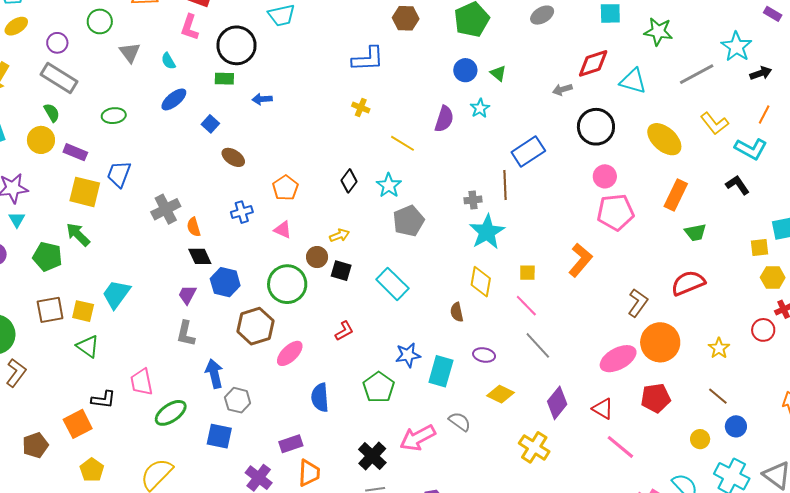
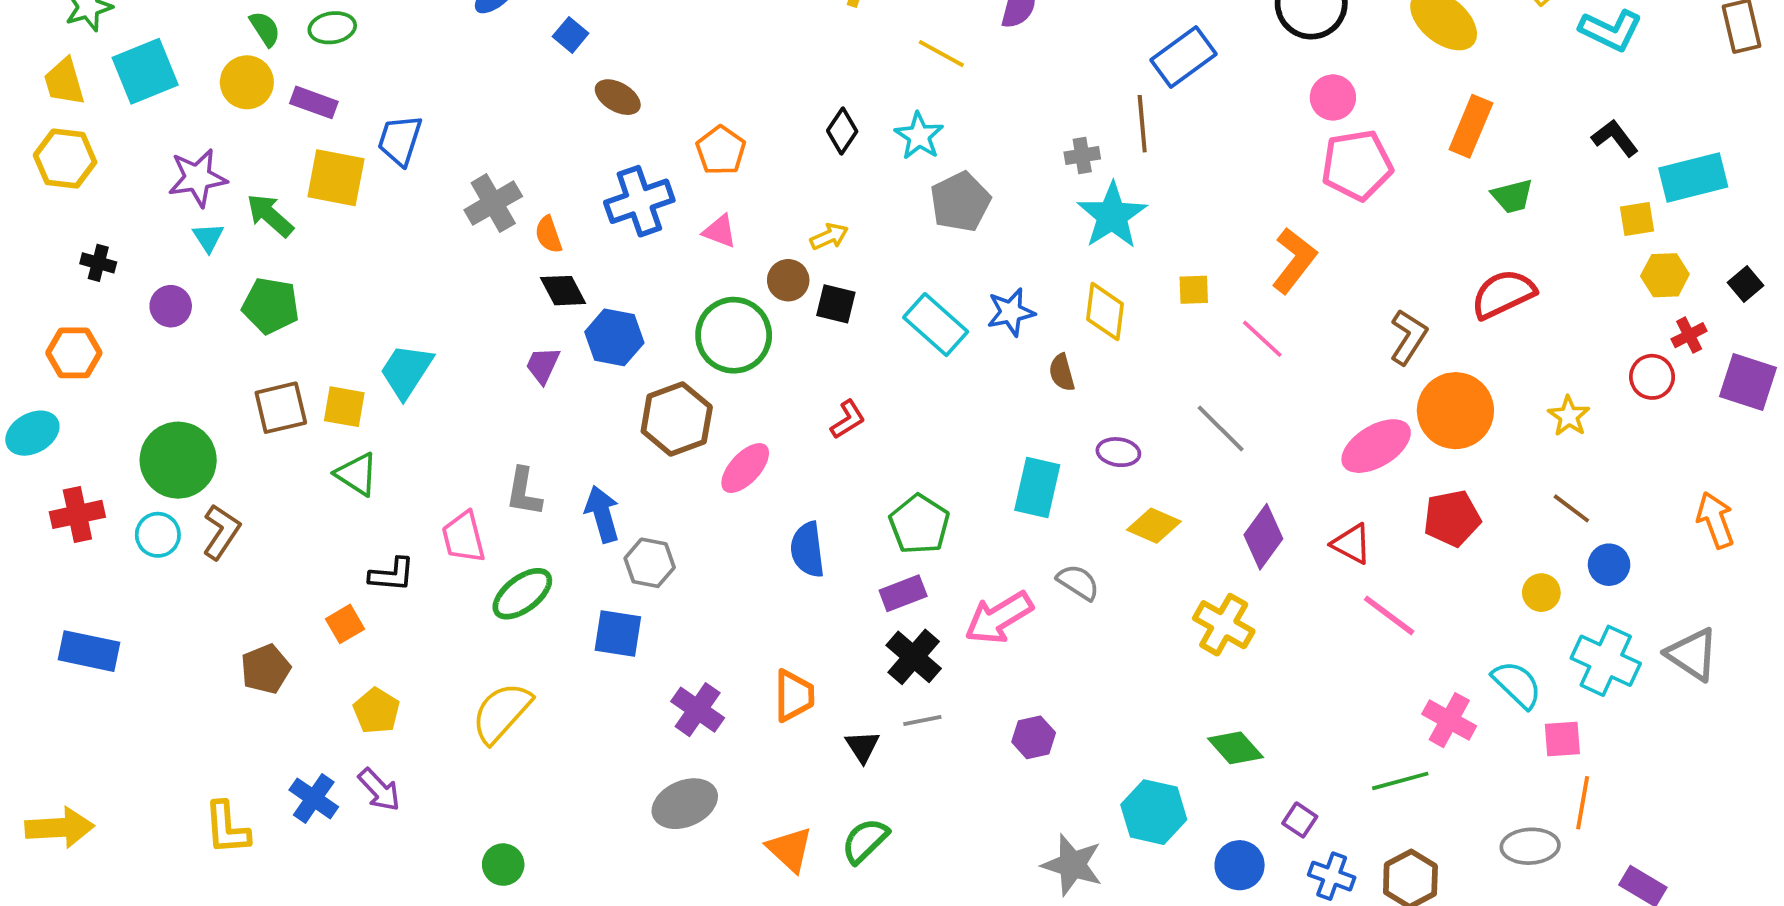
green ellipse: (114, 116) -> (332, 28), moved
black L-shape: (738, 185) -> (1615, 138), moved
blue cross: (242, 212) -> (639, 201), size x1.6
green arrow: (78, 235) -> (270, 215), moved
pink line: (526, 306) -> (1262, 339), moved
gray L-shape: (186, 334) -> (524, 492), moved
blue star: (408, 355) -> (1011, 312), moved
orange square: (78, 424) -> (345, 624), size x0.7
purple rectangle: (291, 444) -> (903, 593), moved

